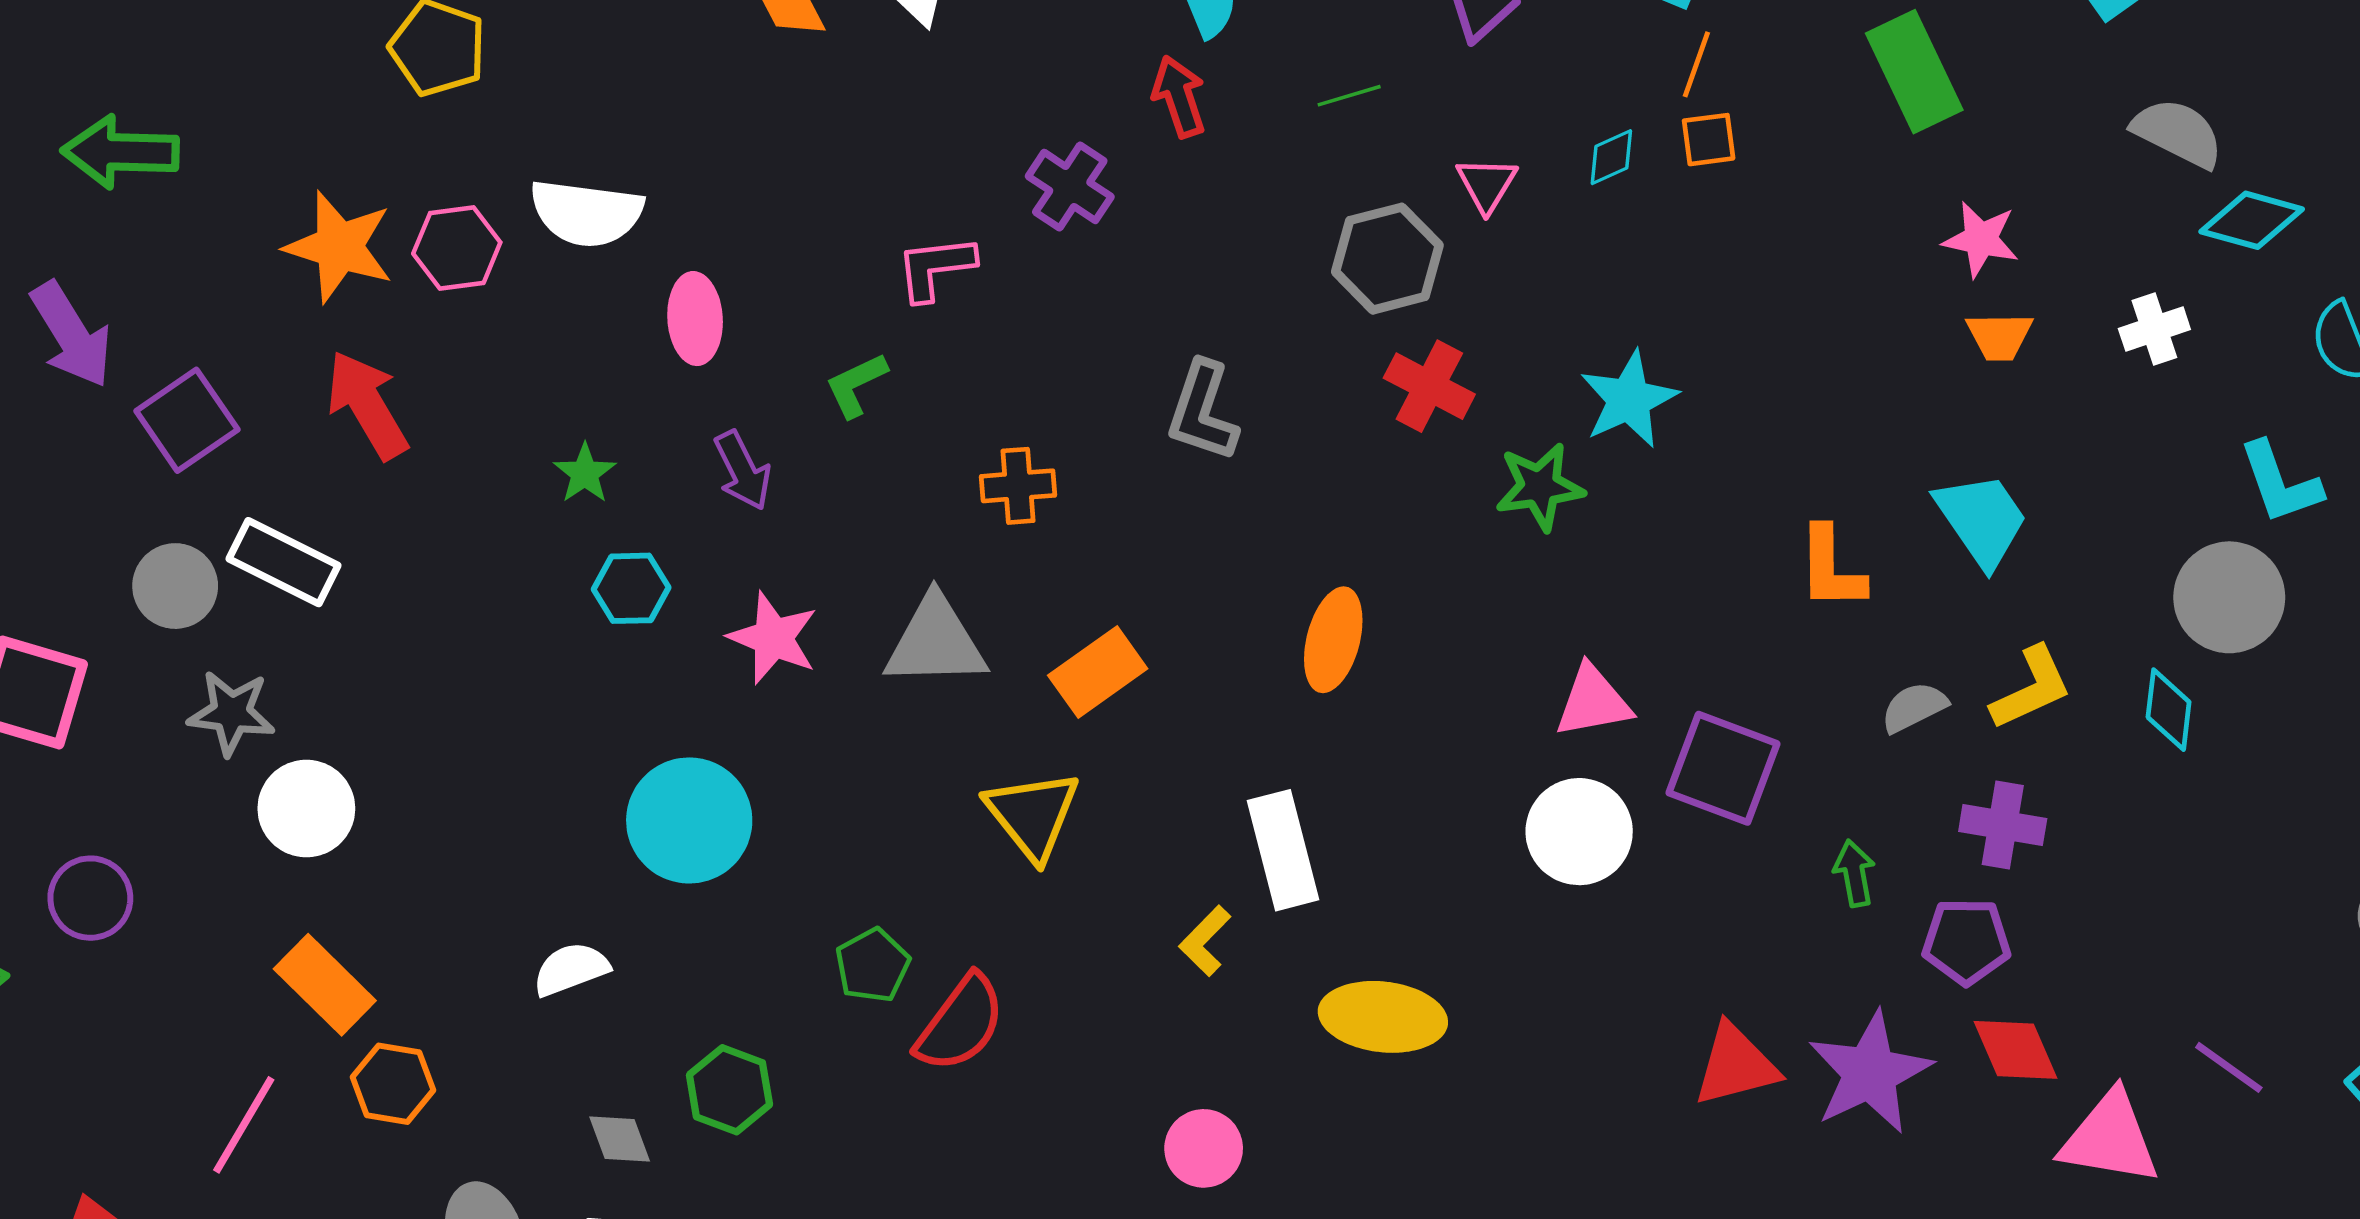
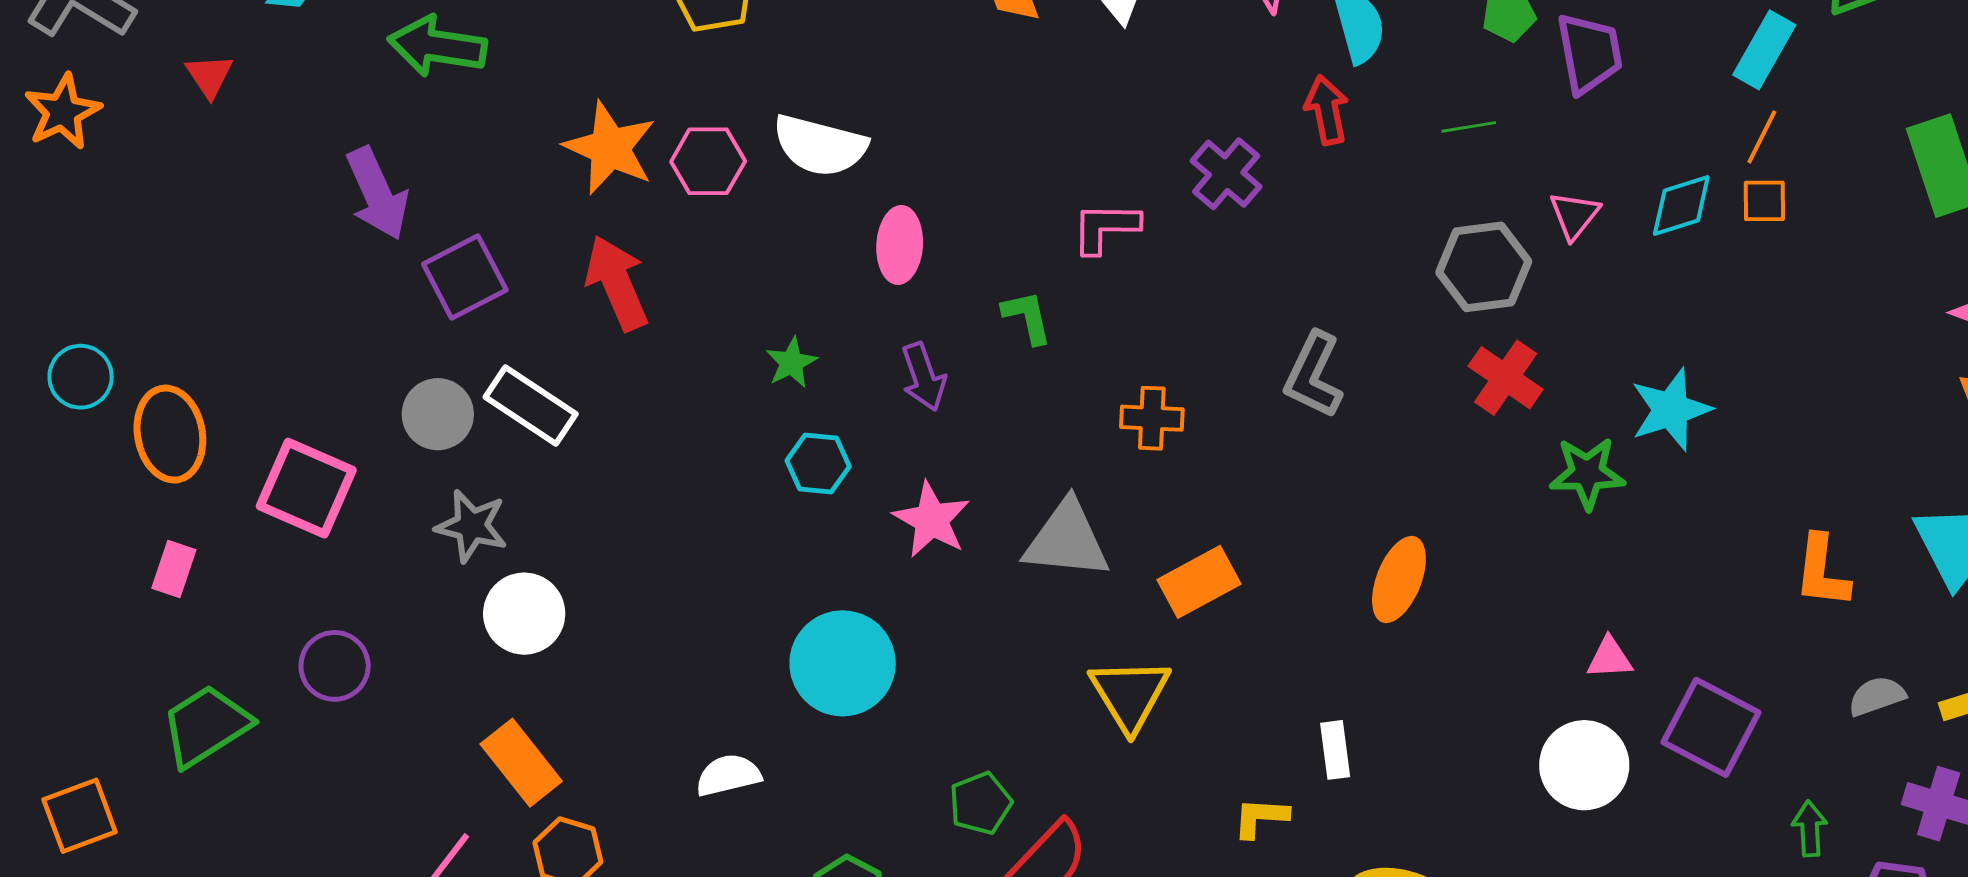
cyan diamond: (1611, 157) -> (1681, 205), size x1.4
green L-shape: (856, 385) -> (1027, 317), turned 96
pink triangle: (1593, 701) -> (1610, 658), size x0.7
white rectangle: (1283, 850) -> (1335, 750), size x0.6
yellow L-shape: (1205, 941) -> (1261, 817), turned 42

